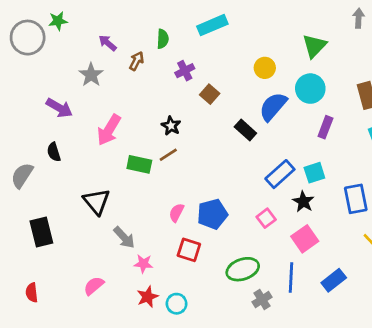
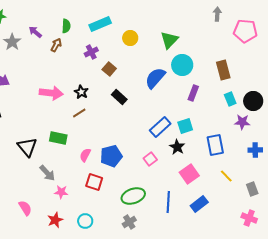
cyan rectangle: (212, 25) -> (100, 24), moved
green semicircle: (163, 39) -> (66, 26), moved
green triangle: (314, 46) -> (169, 40), moved
yellow circle: (265, 68) -> (130, 38), moved
gray star: (91, 75) -> (12, 42), moved
pink arrow: (109, 130) -> (51, 93), moved, turned -115
black rectangle: (245, 130) -> (119, 97), moved
green rectangle: (139, 164) -> (58, 138), moved
pink square: (305, 239) -> (189, 174), moved
pink semicircle: (94, 286) -> (25, 208), turned 98
red star: (148, 297) -> (55, 220), moved
gray cross: (262, 300) -> (129, 222), moved

